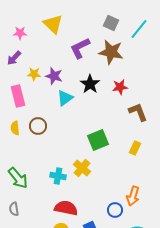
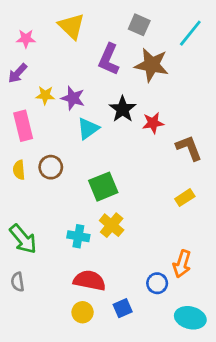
gray square: (111, 23) -> (139, 25), moved
purple L-shape: (80, 48) -> (109, 59), turned -40
red star: (120, 87) -> (153, 123), moved
green square: (98, 140) -> (103, 187), moved
yellow rectangle: (135, 148) -> (185, 198), turned 32

